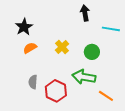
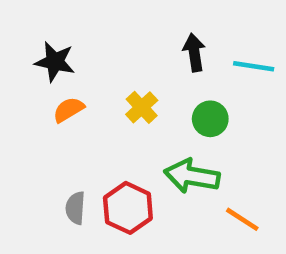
black arrow: (85, 13) -> (194, 53), moved
black star: (24, 27) -> (55, 62), turned -30
gray semicircle: (33, 82) -> (75, 208), moved

